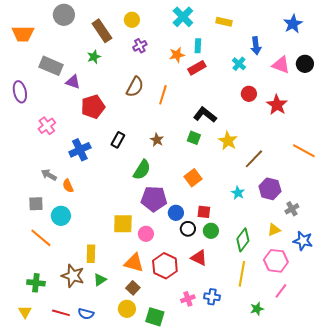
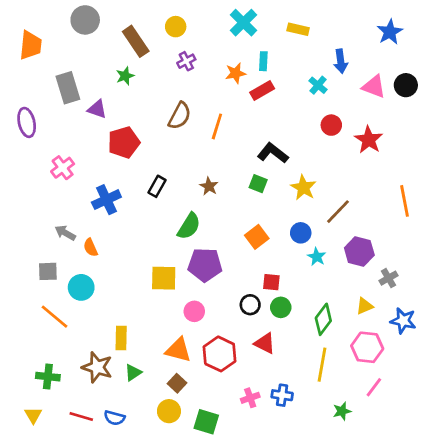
orange trapezoid: (23, 34) -> (31, 45), turned -85
gray rectangle: (51, 66) -> (68, 88), turned 50
orange line: (304, 151) -> (404, 201), turned 50
blue circle: (176, 213) -> (301, 233), moved
yellow square: (123, 224) -> (164, 278), moved

